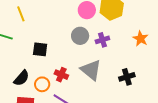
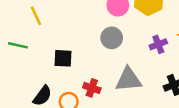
purple cross: (102, 40) -> (158, 44), moved
gray triangle: (91, 70) -> (128, 80), turned -40

